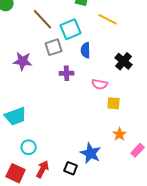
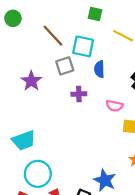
cyan square: (71, 29) -> (83, 46), turned 35
purple star: (23, 61) -> (31, 81), turned 30
cyan circle: (29, 147) -> (38, 174), size x1.6

